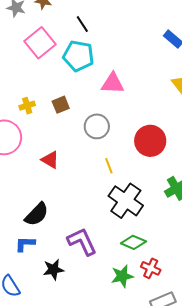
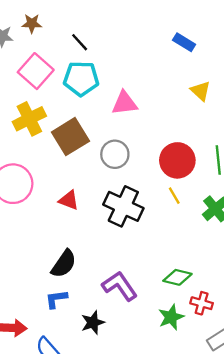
brown square: (61, 105) -> (70, 137), size x1.8
yellow cross: (27, 106) -> (29, 119), moved, size x1.8
yellow line: (109, 166) -> (174, 196), moved
black cross: (126, 201) -> (123, 206), moved

